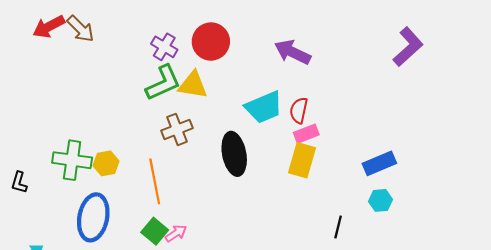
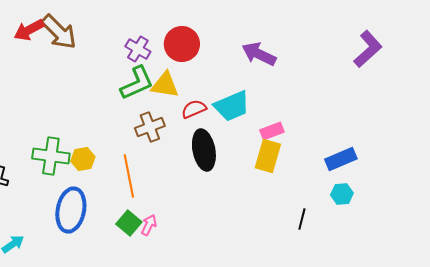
brown arrow: (81, 29) -> (59, 32), size x1.4
red semicircle: (299, 110) -> (194, 109), moved, turned 55
pink arrow: (176, 233) -> (149, 225), turned -30

